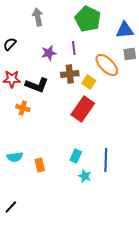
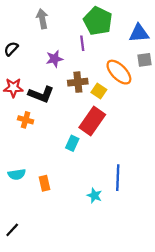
purple line: (74, 48) -> (82, 43), moved
cyan rectangle: (76, 156) -> (72, 143), moved

